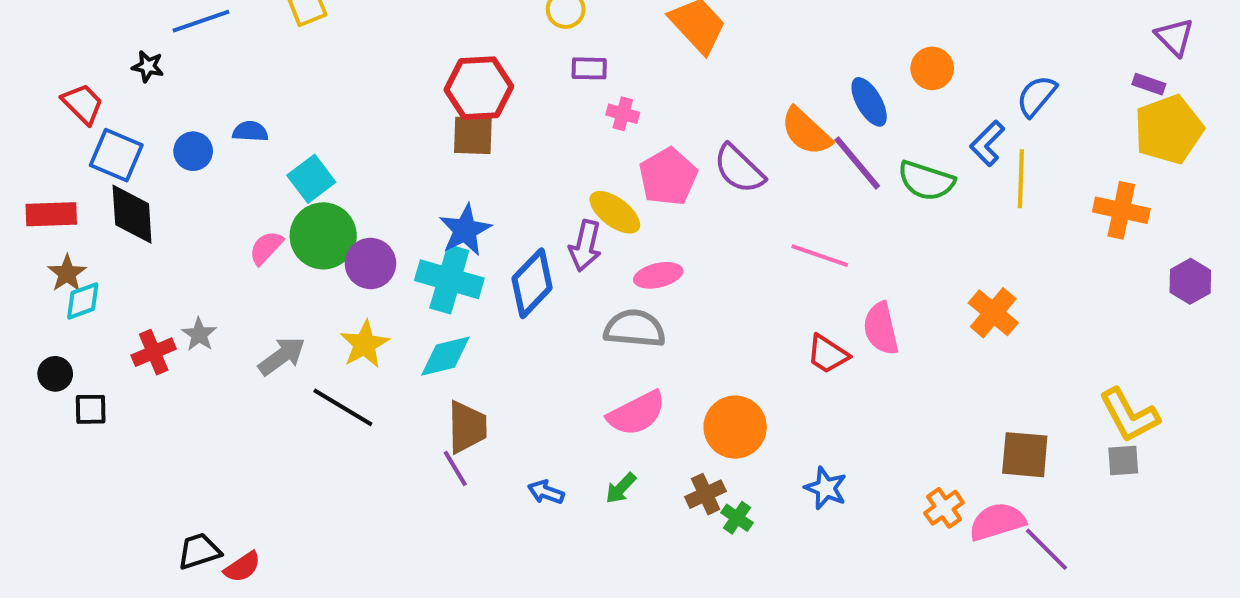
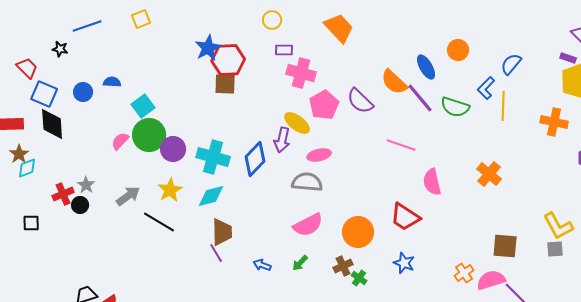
pink cross: (623, 114) -> (301, 73), size x1.8
blue star: (465, 230) -> (208, 48), moved
red trapezoid: (828, 354) -> (405, 217), moved, size x1.4
black circle: (55, 374) -> (80, 205), moved

